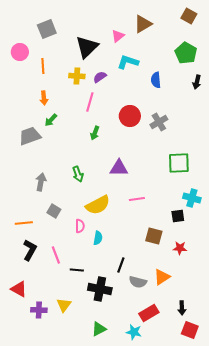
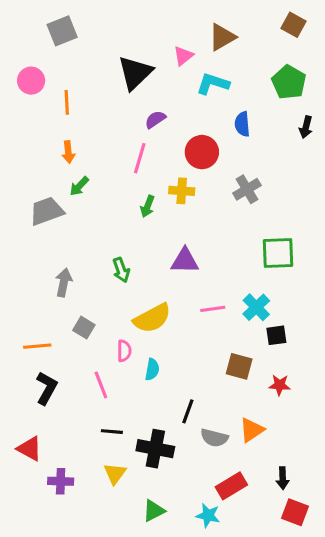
gray square: (47, 29) -> (62, 31), moved
cyan L-shape: (128, 62) -> (213, 84), moved
yellow cross: (77, 76) -> (182, 191), moved
red circle: (130, 116) -> (202, 152), moved
cyan cross: (192, 198) -> (256, 307), moved, turned 30
pink line: (56, 255) -> (101, 385), moved
black line: (77, 270) -> (112, 432), moved
yellow triangle: (64, 305) -> (115, 473), moved

